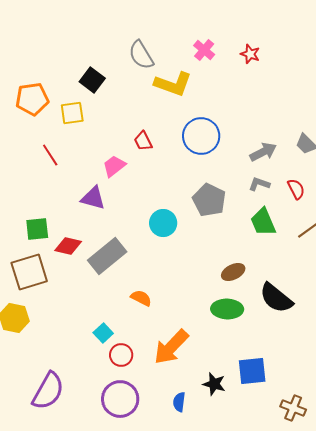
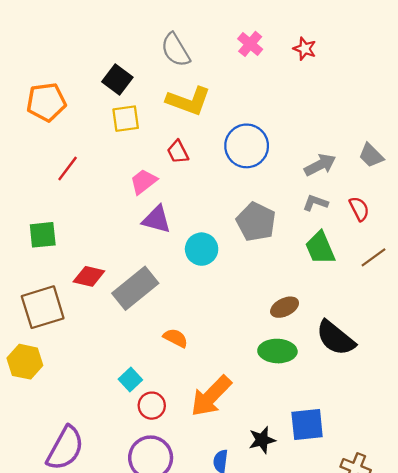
yellow L-shape: (173, 84) -> (189, 101), moved
yellow square: (72, 113) -> (126, 119), moved
red line: (50, 155) -> (68, 168), turned 70
purple triangle: (93, 198) -> (156, 219), moved
green square: (37, 229) -> (43, 235), moved
black star: (214, 384) -> (262, 440), turned -30

